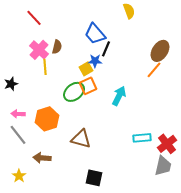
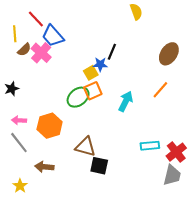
blue trapezoid: (95, 34) -> (53, 36), moved
brown semicircle: (57, 47) -> (24, 50), moved, turned 32
yellow line: (45, 67) -> (15, 34), moved
orange line: (154, 70) -> (160, 90), moved
black square: (94, 178) -> (99, 166), moved

